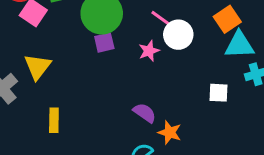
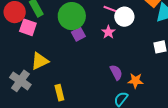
yellow triangle: (38, 67) -> (40, 61), turned 42
purple semicircle: (145, 113) -> (116, 72), turned 42

